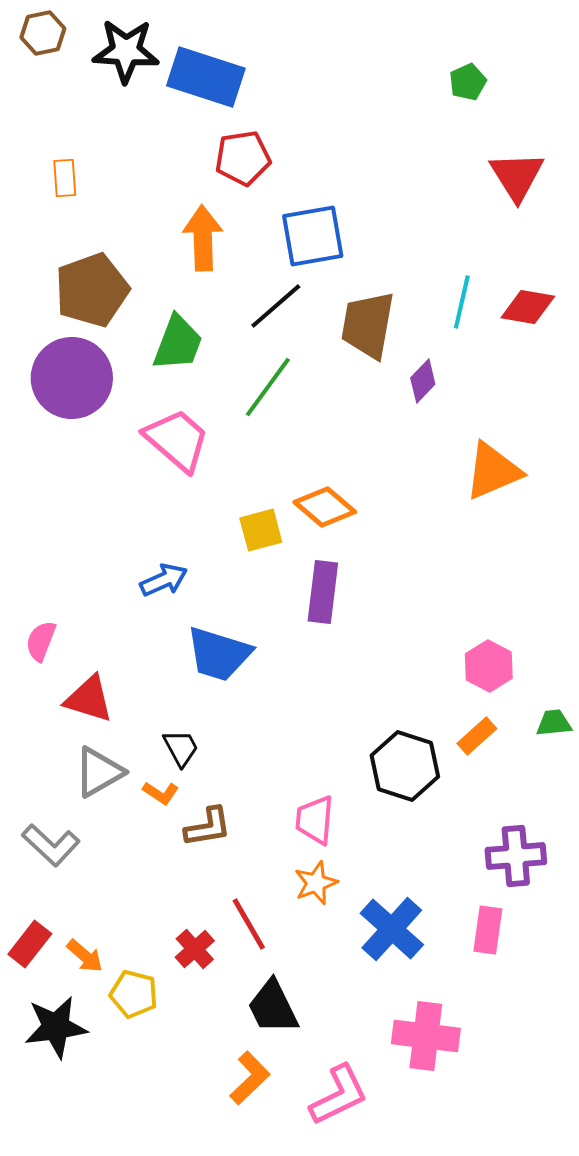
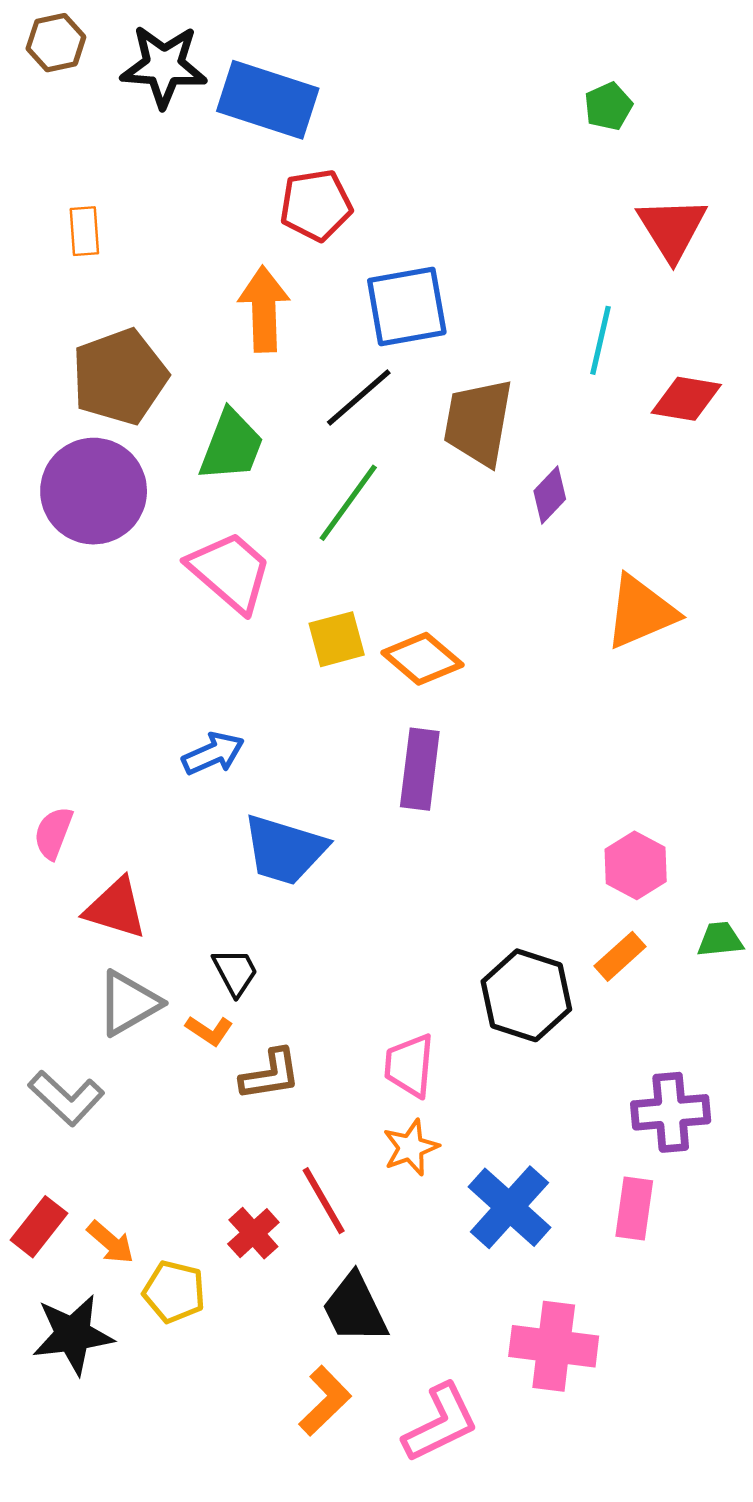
cyan line: (462, 302) -> (600, 340), moved
yellow square: (261, 530) -> (337, 639), moved

